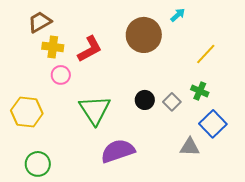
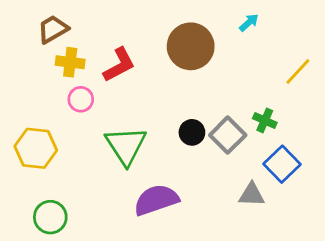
cyan arrow: (178, 15) -> (249, 23), moved
yellow line: (206, 54) -> (298, 71), moved
gray square: (172, 102) -> (228, 135), size x1.5

